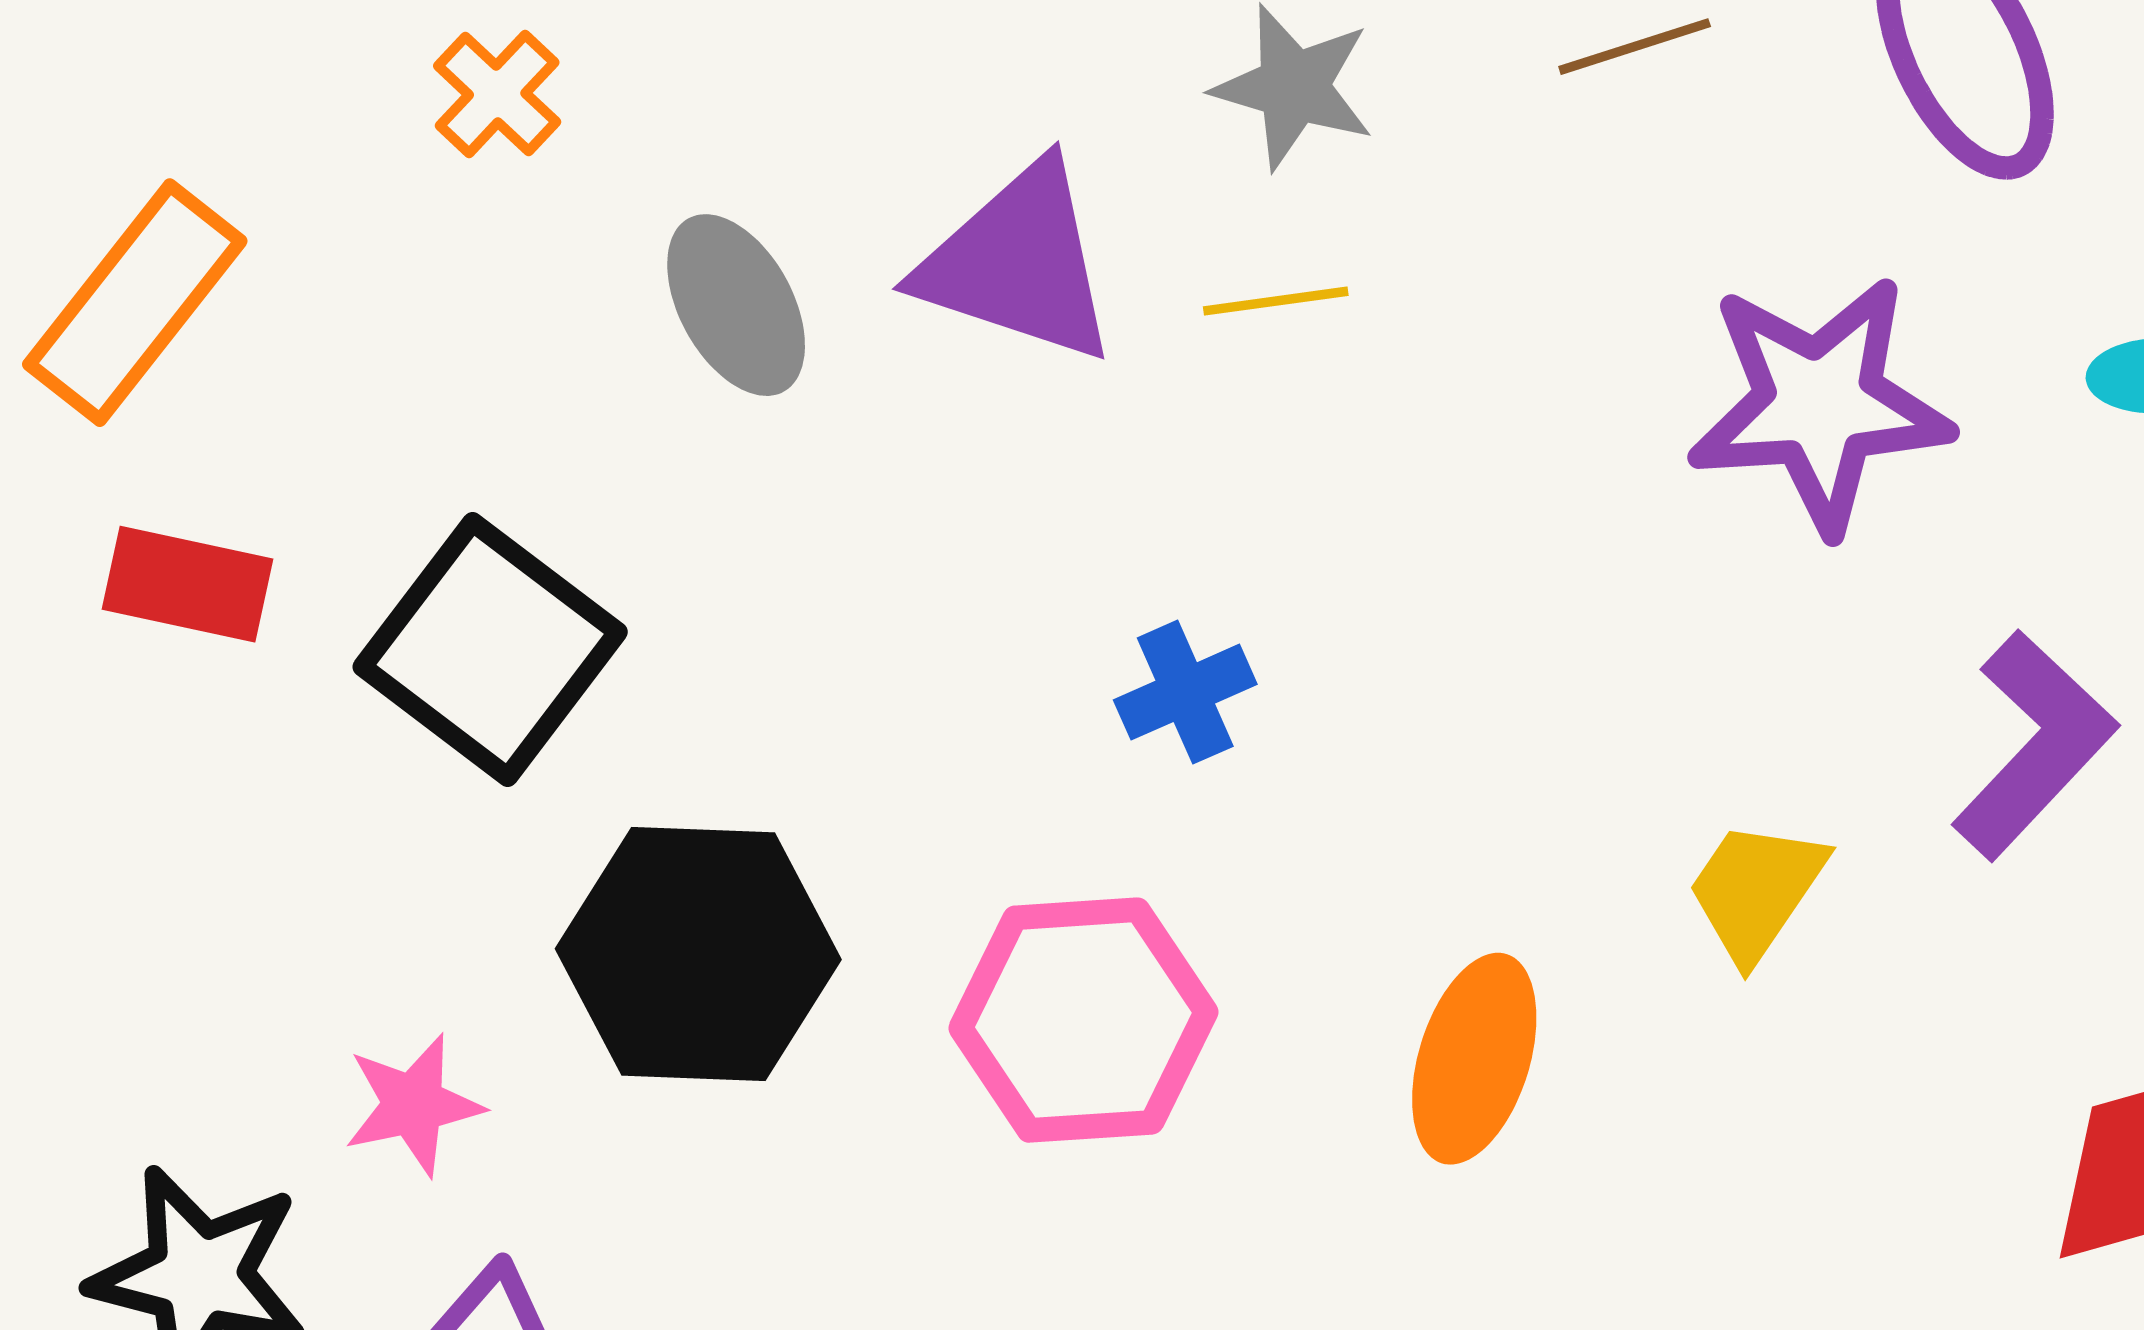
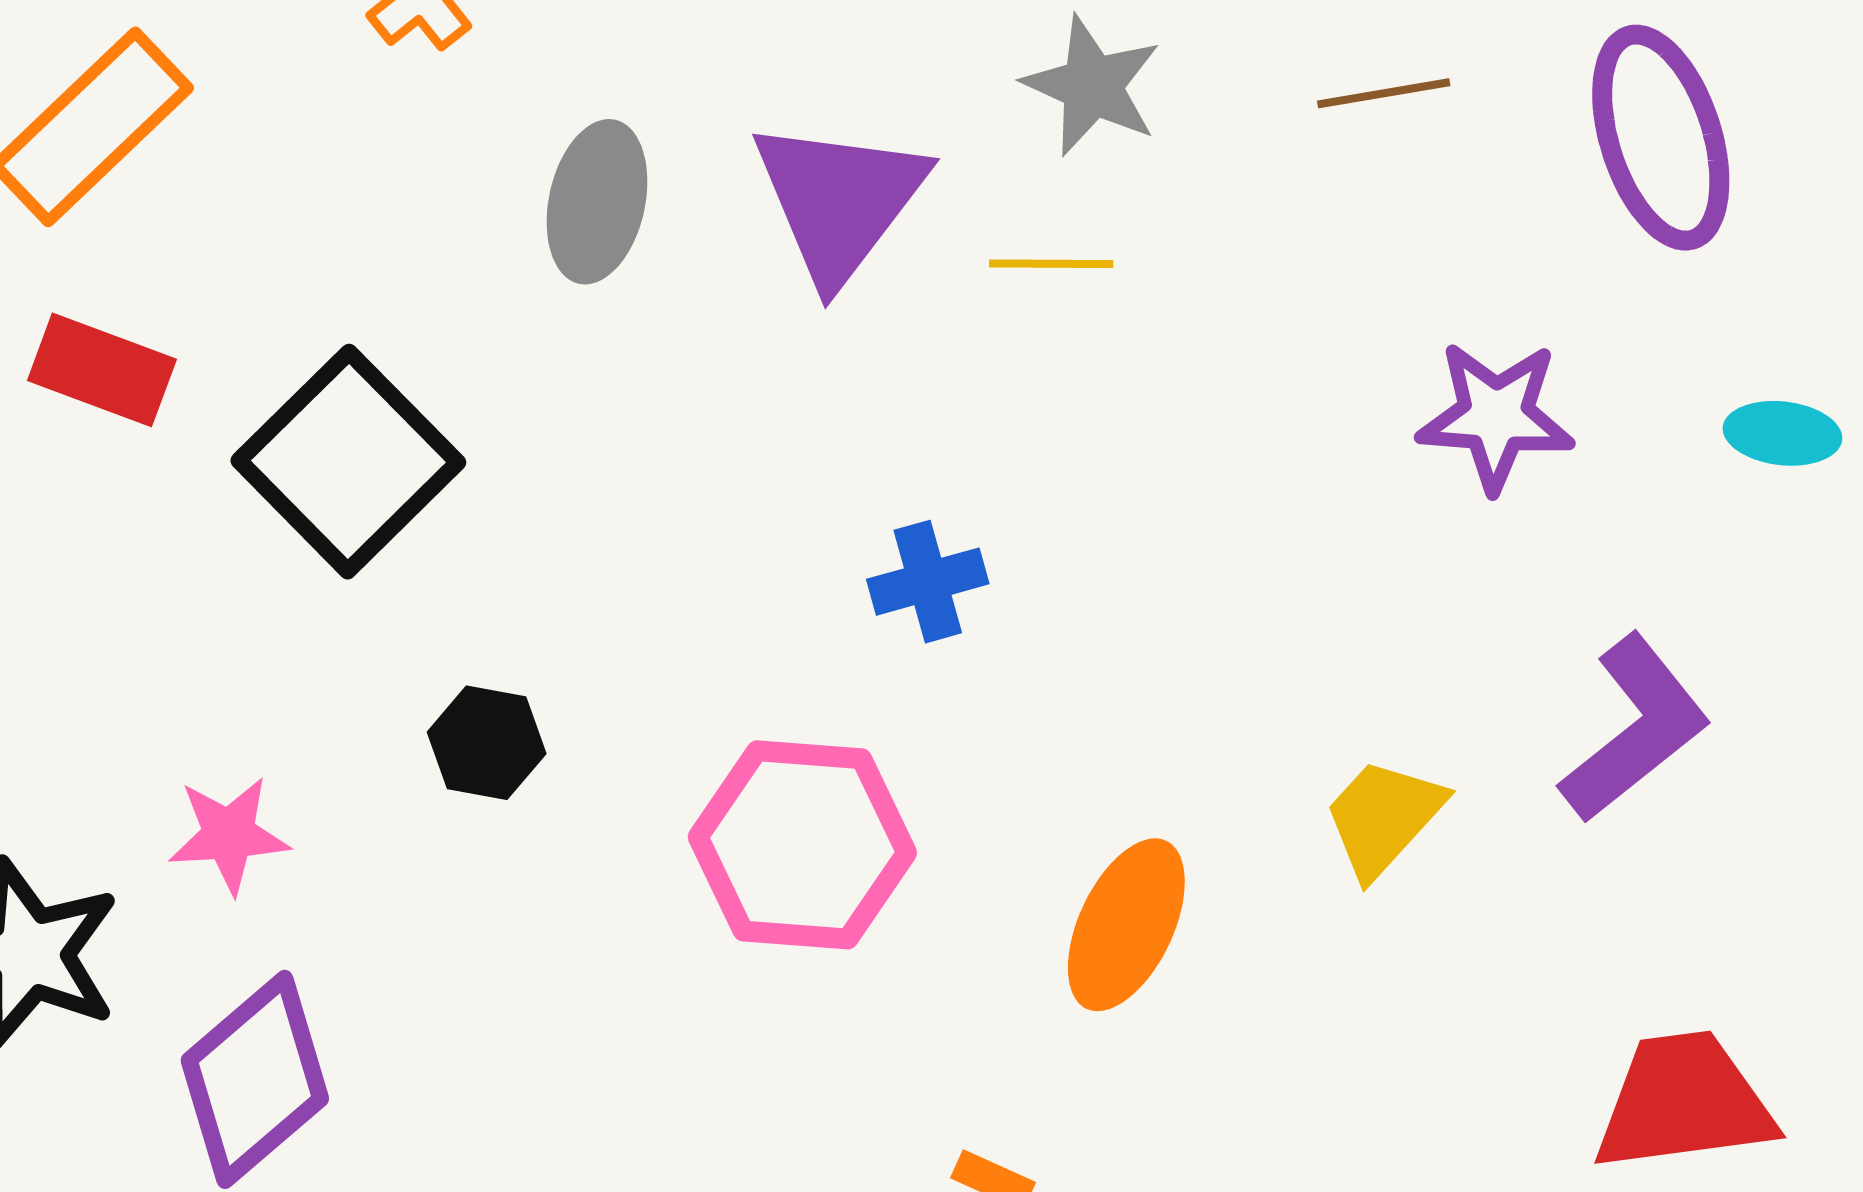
purple triangle: (1018, 263) -> (839, 201), turned 41
gray ellipse: (736, 305) -> (597, 202), turned 33
purple star: (1819, 404) -> (1496, 416), size x0.7
black hexagon: (698, 954) -> (487, 743), size x0.5

